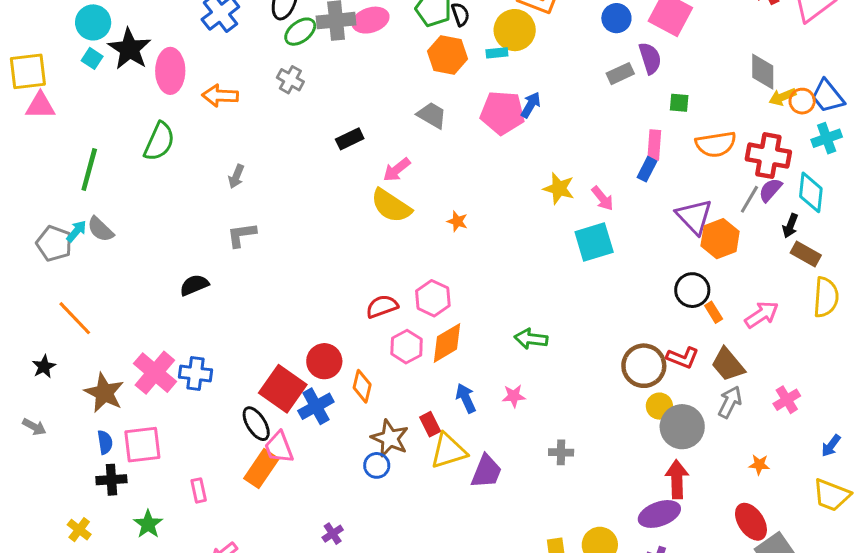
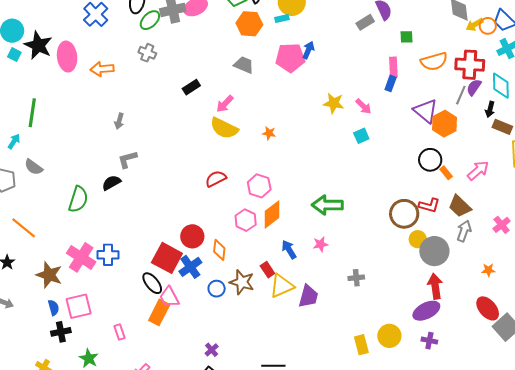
green semicircle: (159, 142) -> (78, 199), moved
green line: (89, 169) -> (32, 113), moved
cyan arrow: (77, 231) -> (14, 141), moved
cyan square: (594, 242) -> (361, 136), size x0.6
black semicircle: (194, 285) -> (111, 183), moved
red semicircle: (382, 306) -> (216, 179), moved
green arrow: (531, 339) -> (327, 205), size x1.4
blue circle: (377, 465) -> (217, 289), moved

